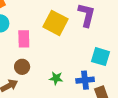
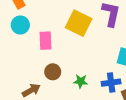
brown circle: (22, 67) -> (53, 72), moved

